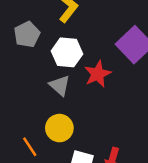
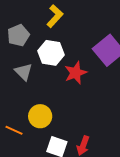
gray triangle: (60, 85) -> (24, 72), moved
orange line: (30, 147) -> (14, 130), turned -36

